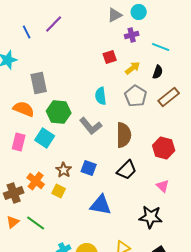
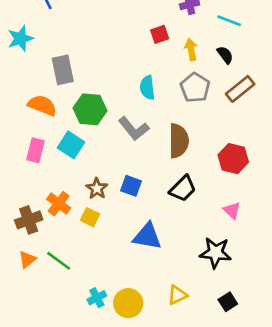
yellow arrow: (133, 68) -> (191, 49), turned -63
black semicircle: (158, 72) -> (225, 55), turned -56

